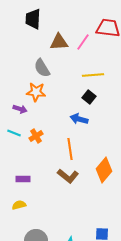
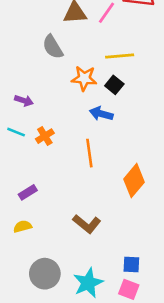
orange star: (36, 92) -> (84, 78), moved
brown L-shape: (68, 176) -> (87, 224), moved
purple rectangle: (23, 179) -> (28, 192), turned -32

